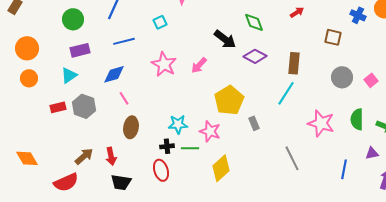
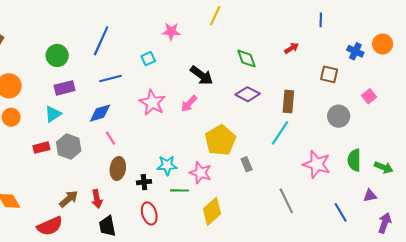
black arrow: (225, 39) -> (202, 75), moved
pink square: (371, 80) -> (369, 96), moved
black cross: (167, 146) -> (144, 182), moved
blue line: (344, 169) -> (341, 212), turned -42
black trapezoid: (121, 182) -> (107, 226), turned 70

